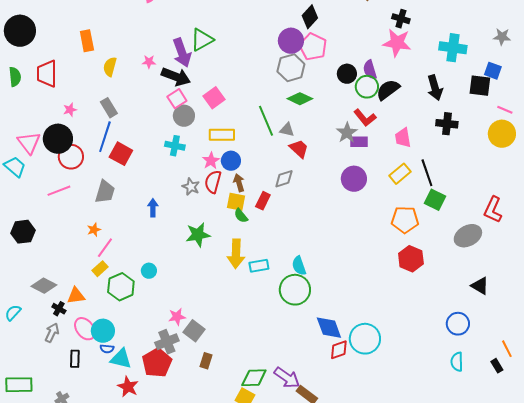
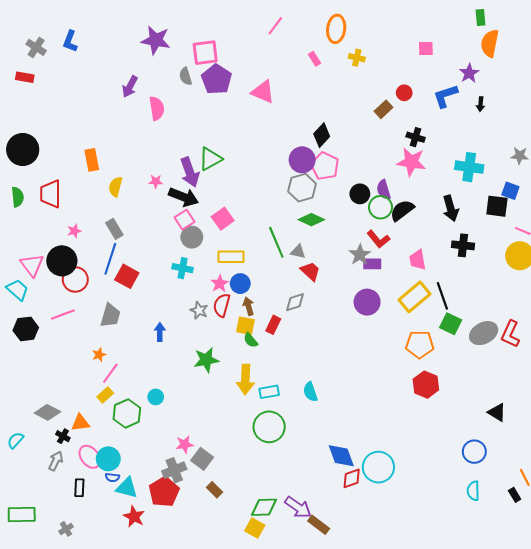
yellow rectangle: (400, 174) -> (415, 297), size x1.4
black hexagon: (23, 232) -> (26, 329), moved
gray ellipse: (468, 236) -> (484, 333), moved
green circle: (295, 290) -> (269, 427), moved
brown rectangle: (206, 361) -> (214, 490), turned -63

